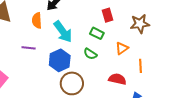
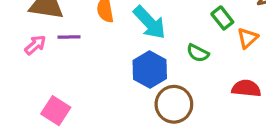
green rectangle: (97, 33) -> (222, 18), moved, turned 32
purple line: (29, 48) -> (69, 37), moved

